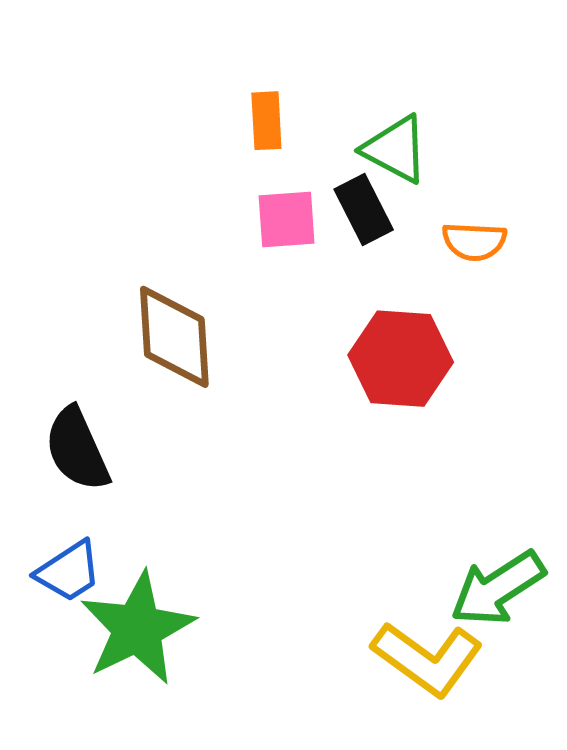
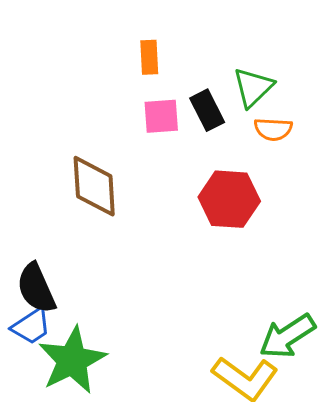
green triangle: (395, 149) -> (253, 87), moved, turned 48
black semicircle: (77, 449) -> (36, 288), moved

